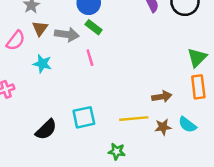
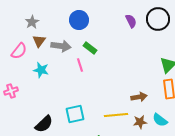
green rectangle: (94, 27) -> (90, 48), moved

